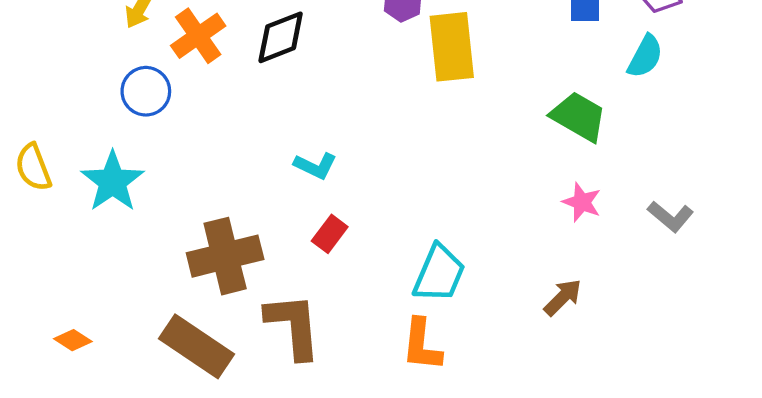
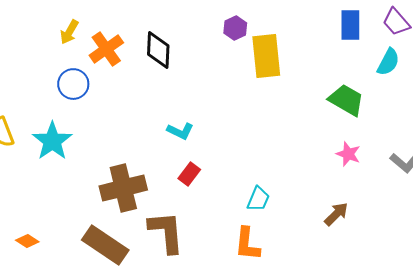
black diamond: (281, 37) -> (158, 50), turned -66
cyan trapezoid: (439, 274) -> (258, 199), size x0.7

